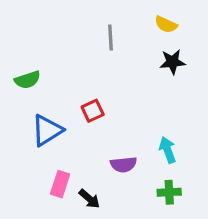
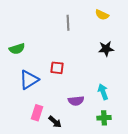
black star: (172, 62) -> (106, 49), moved
red square: (93, 111) -> (57, 68), turned 32

